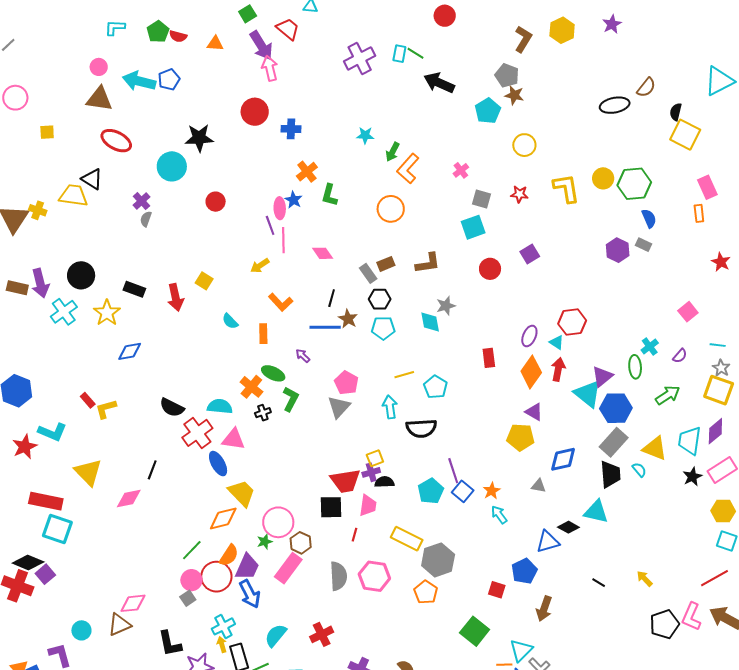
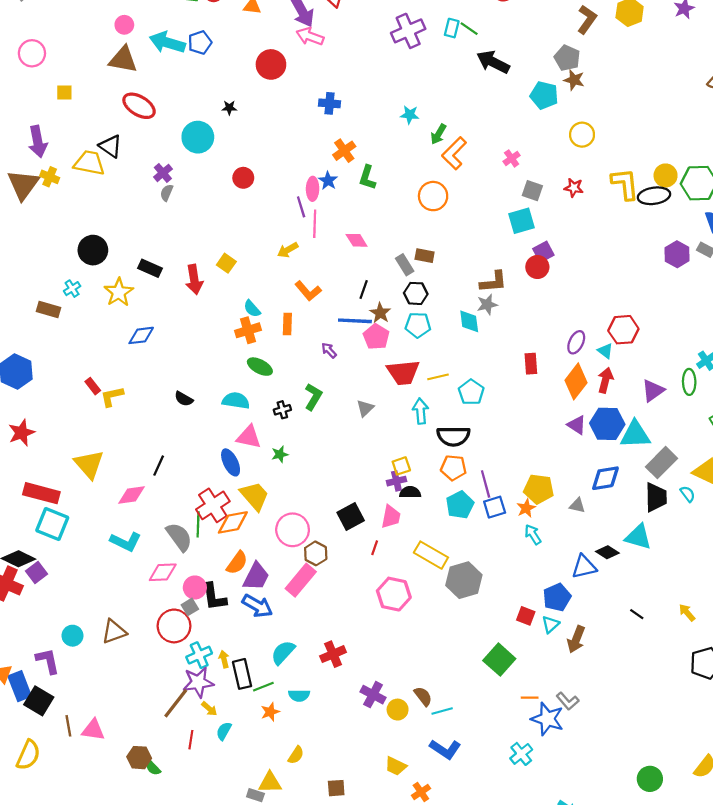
pink arrow: (270, 68) -> (310, 36), turned -60
black ellipse: (615, 105) -> (654, 196), moved
cyan pentagon: (488, 111) -> (544, 95), turned -30
red circle: (255, 112) -> (271, 64), moved
black star: (199, 138) -> (229, 108), size x0.5
purple square: (530, 254) -> (543, 252), moved
brown L-shape: (428, 263) -> (493, 282), moved
brown rectangle: (386, 264) -> (425, 256), turned 30
purple arrow: (40, 283) -> (38, 142), moved
brown rectangle: (17, 288) -> (48, 310), moved
cyan cross: (64, 312) -> (72, 289), size x0.6
green ellipse: (273, 373) -> (260, 367), moved
pink pentagon: (346, 383) -> (376, 337), moved
orange cross: (251, 387) -> (248, 330), moved, turned 30
cyan triangle: (588, 394) -> (635, 435), moved, turned -44
black semicircle: (172, 407) -> (184, 399), size x0.7
gray triangle: (339, 407) -> (365, 408), size x0.7
blue hexagon: (616, 408) -> (607, 424), moved
cyan L-shape: (52, 432) -> (126, 542), moved
red cross: (197, 433) -> (213, 505), moved
yellow pentagon: (521, 437) -> (539, 489), moved
red trapezoid: (345, 481) -> (403, 372), moved
blue square: (463, 491) -> (495, 507), turned 30
black square: (331, 507) -> (351, 516), turned -30
green star: (265, 542) -> (280, 454), moved
green line: (192, 550) -> (198, 524), moved, turned -45
gray semicircle: (338, 576) -> (179, 537), moved, turned -36
red circle: (216, 577) -> (174, 626), moved
orange pentagon: (426, 592) -> (453, 468), moved, turned -30
blue arrow: (250, 594) -> (257, 606), turned -36
pink diamond: (133, 603) -> (163, 572), moved
cyan cross: (223, 626) -> (199, 655), moved
black L-shape: (170, 644) -> (214, 597), moved
cyan triangle: (521, 650) -> (551, 624), moved, size x0.7

